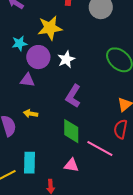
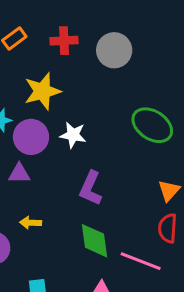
white star: (66, 59) -> (73, 135), turned -30

